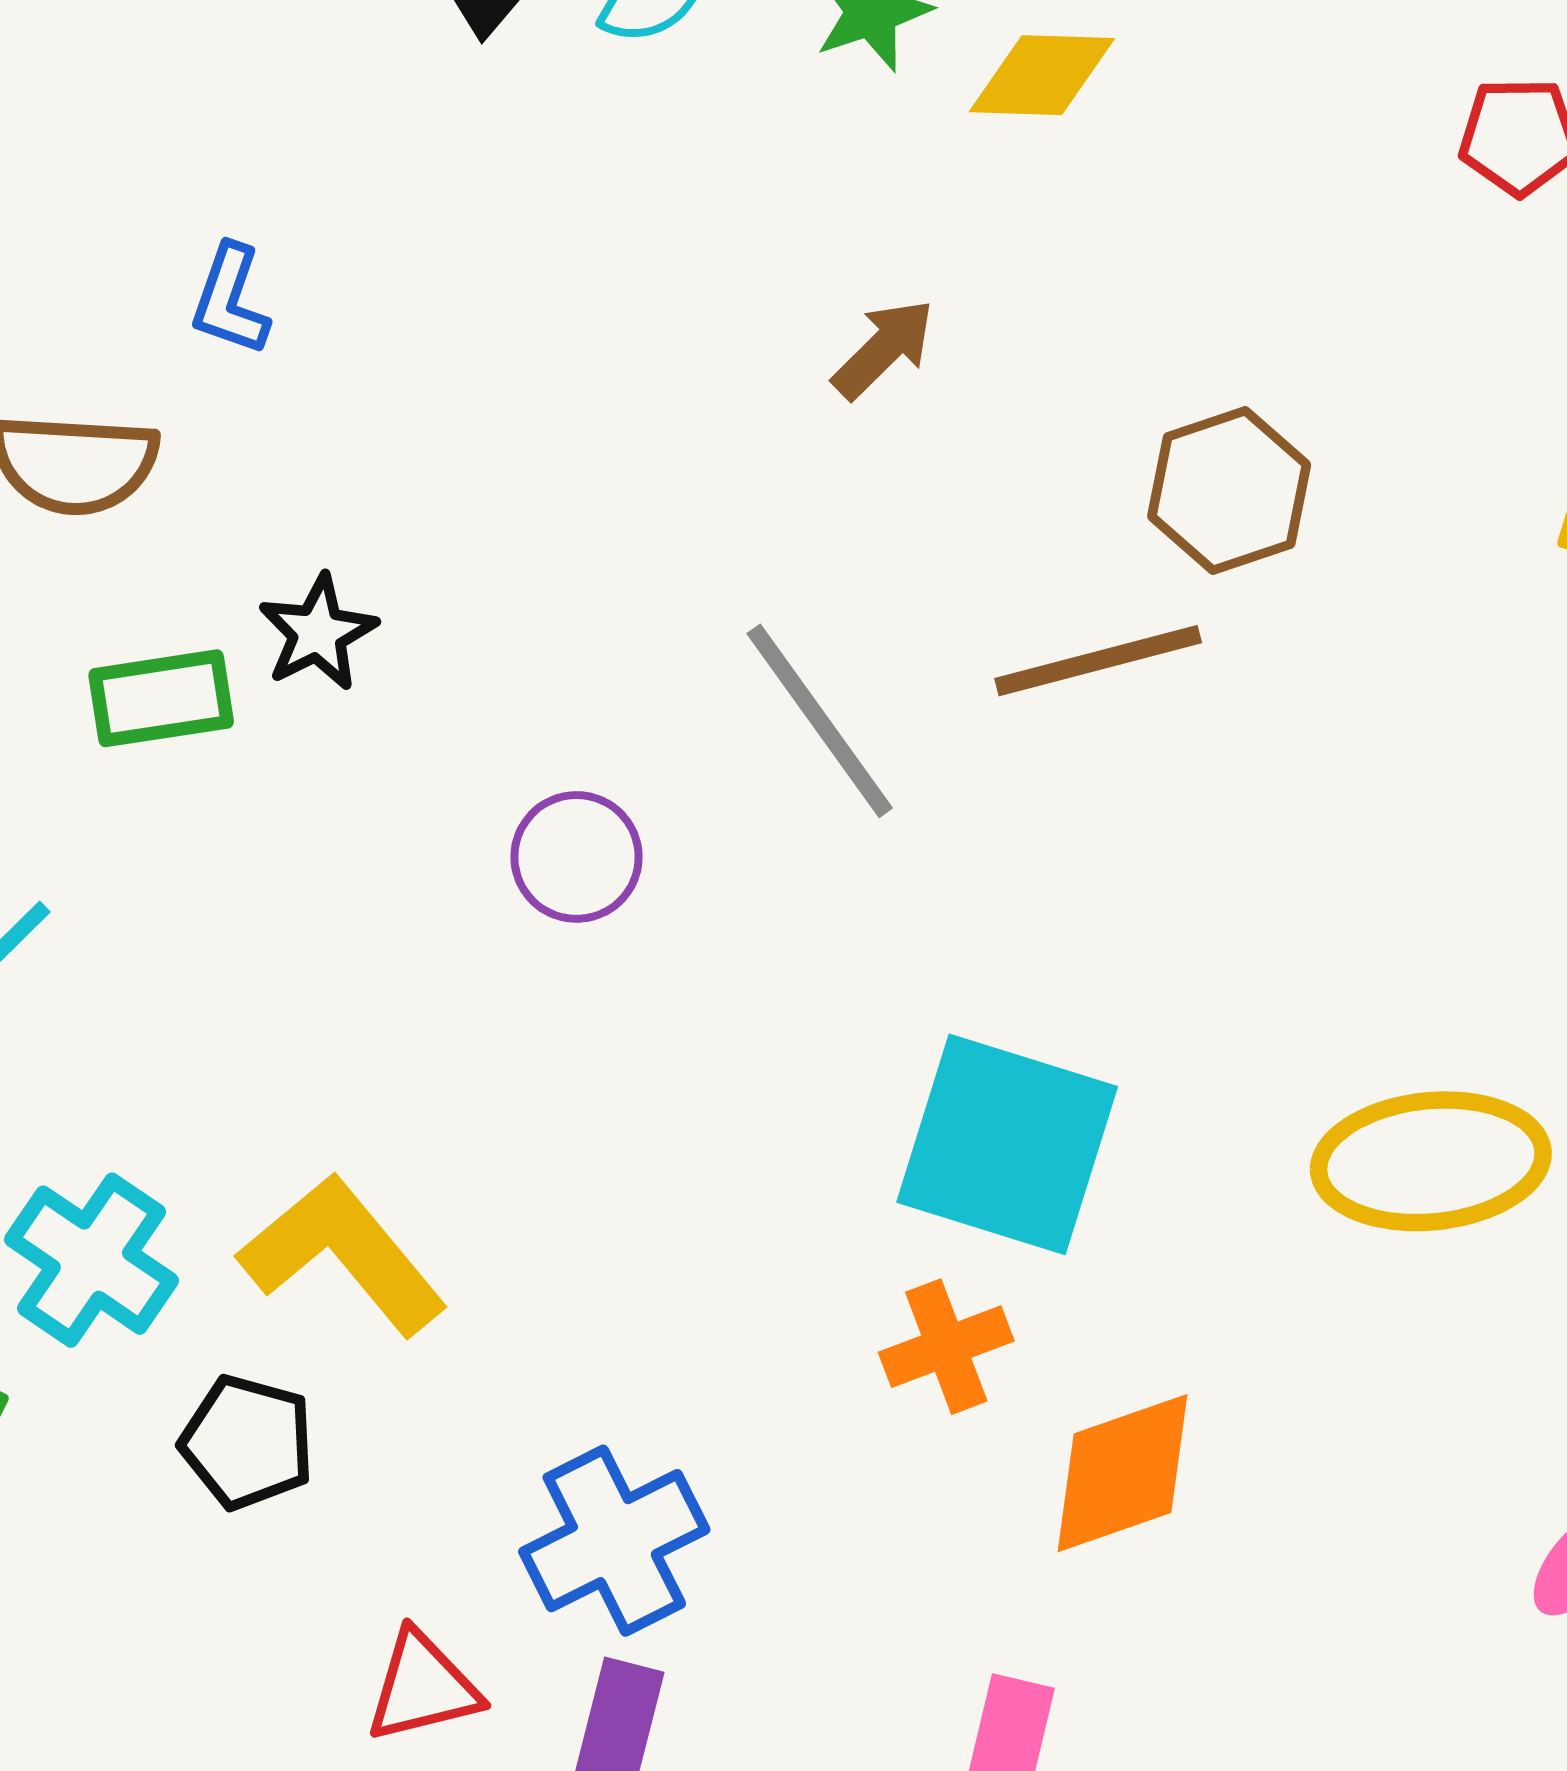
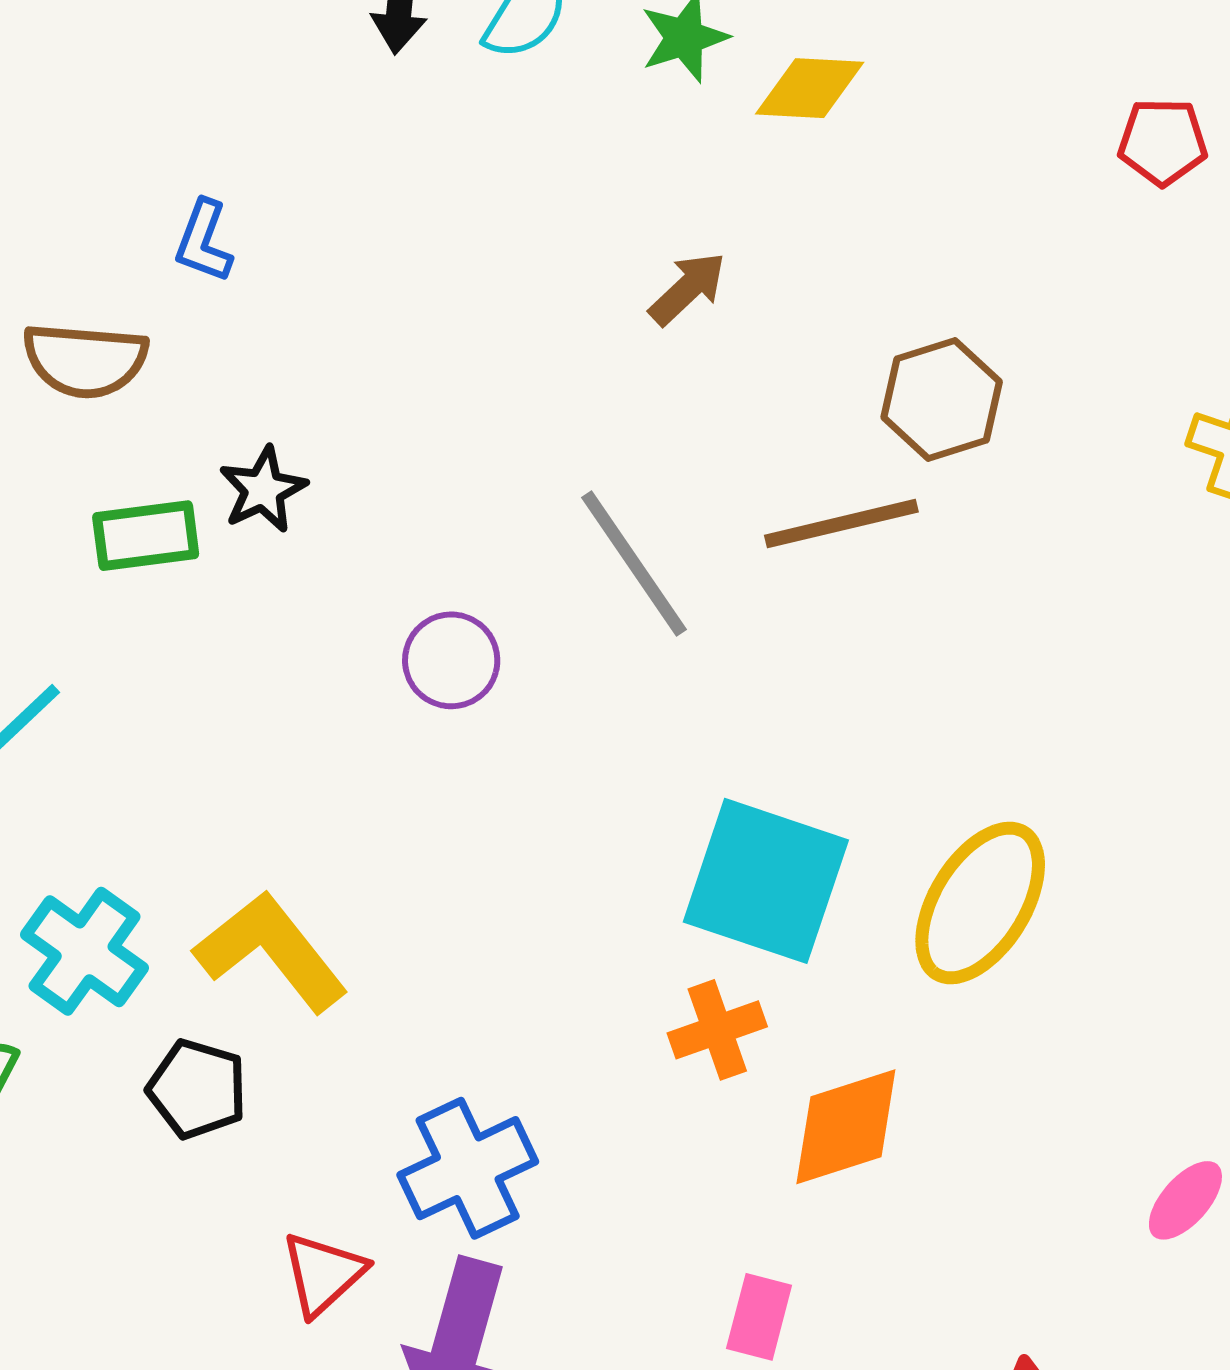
yellow ellipse: (1431, 1161) -> (980, 903), moved, turned -54
red triangle: (423, 1687) -> (323, 1274), turned -30

